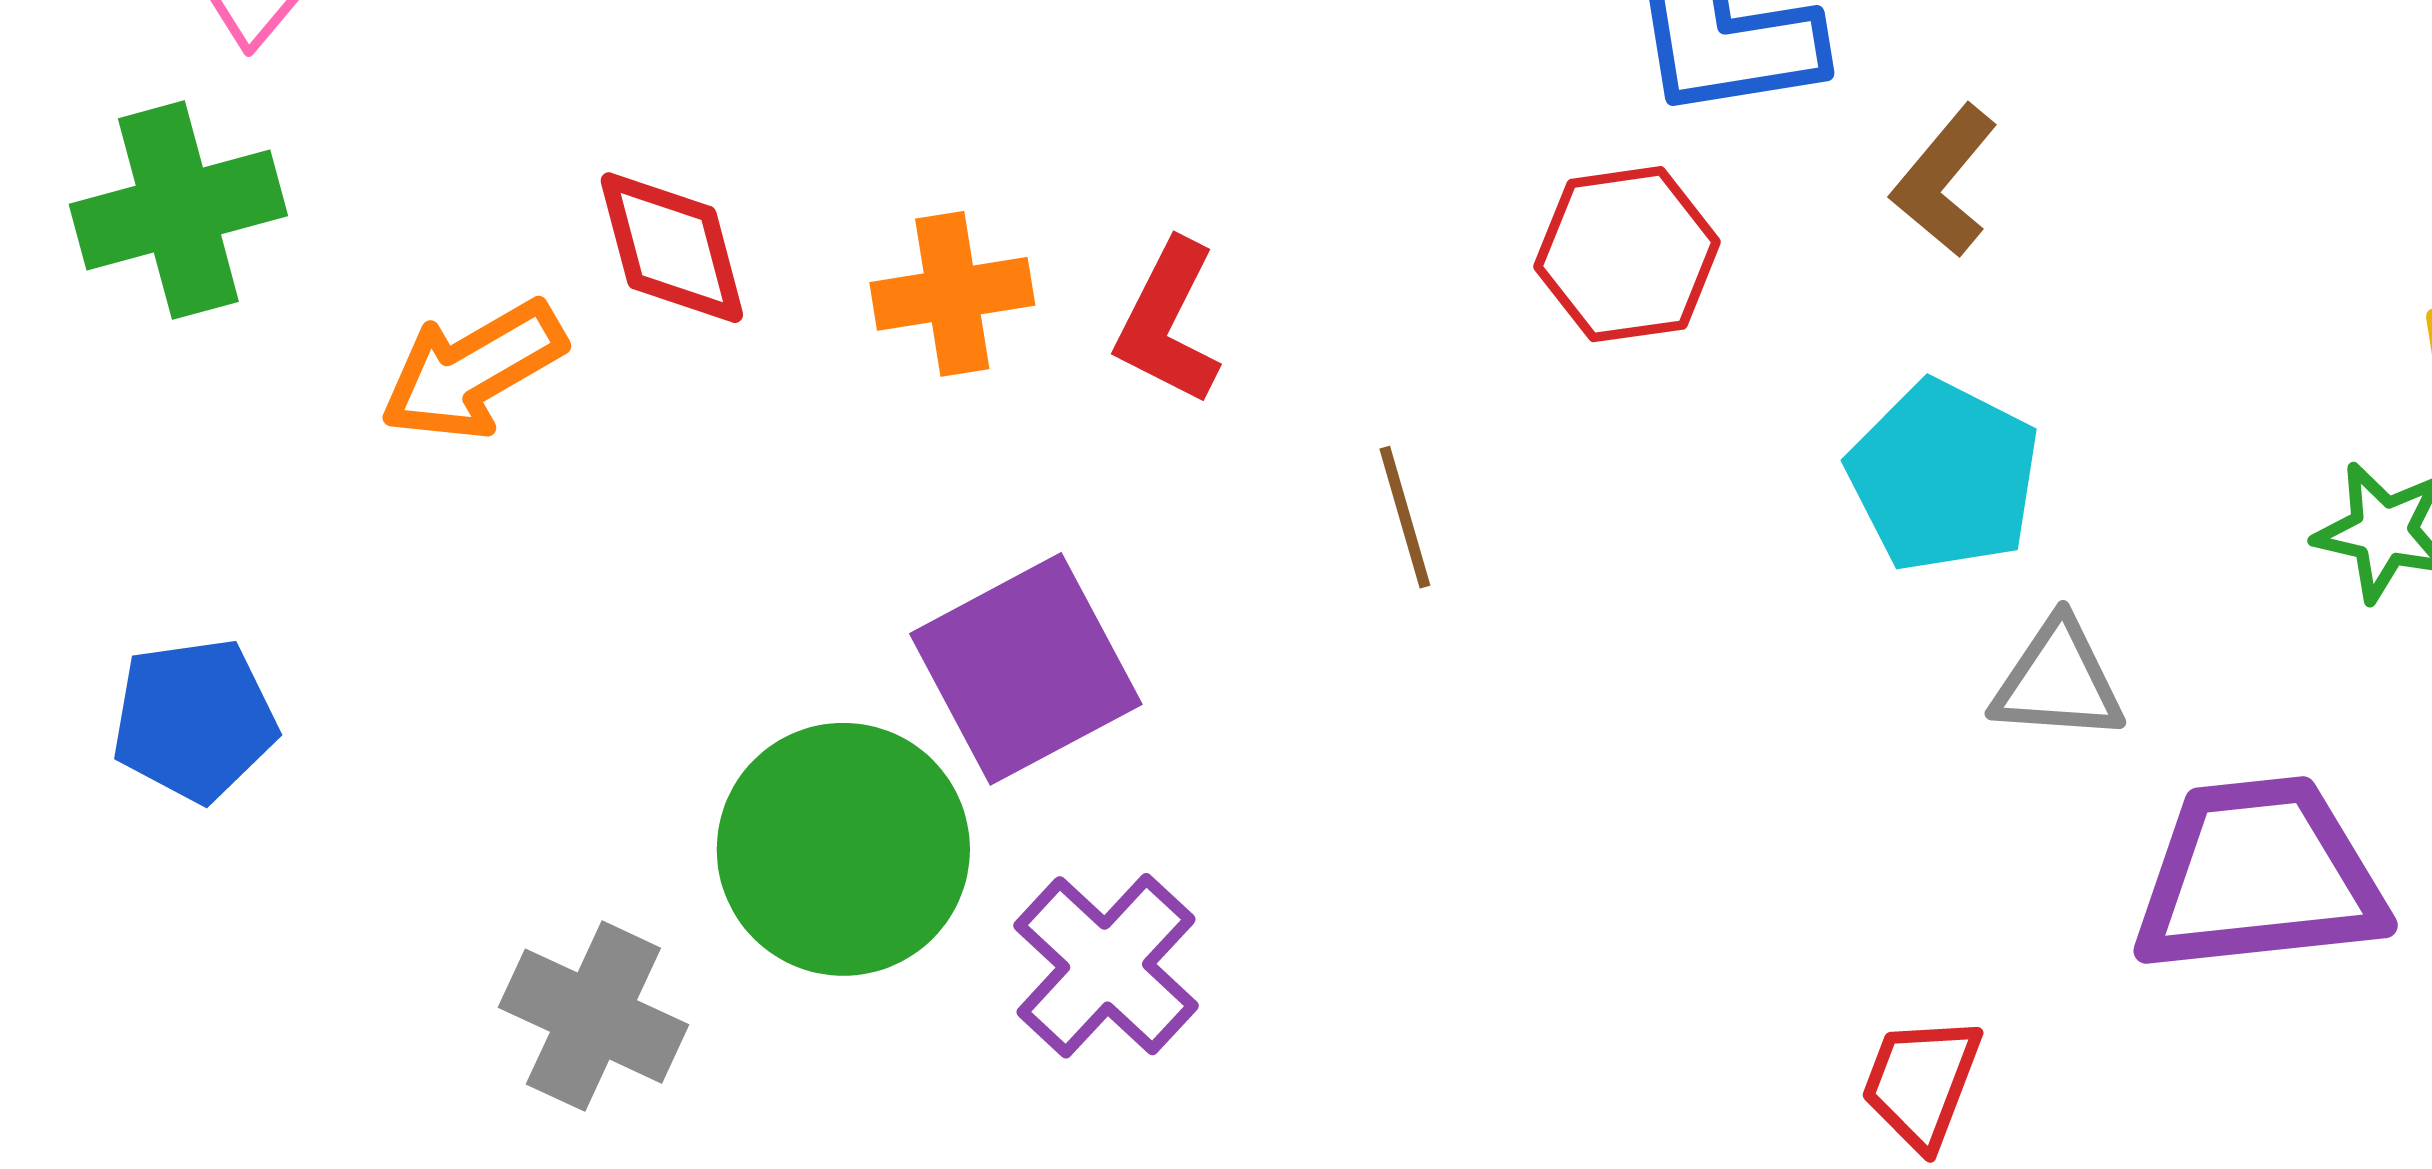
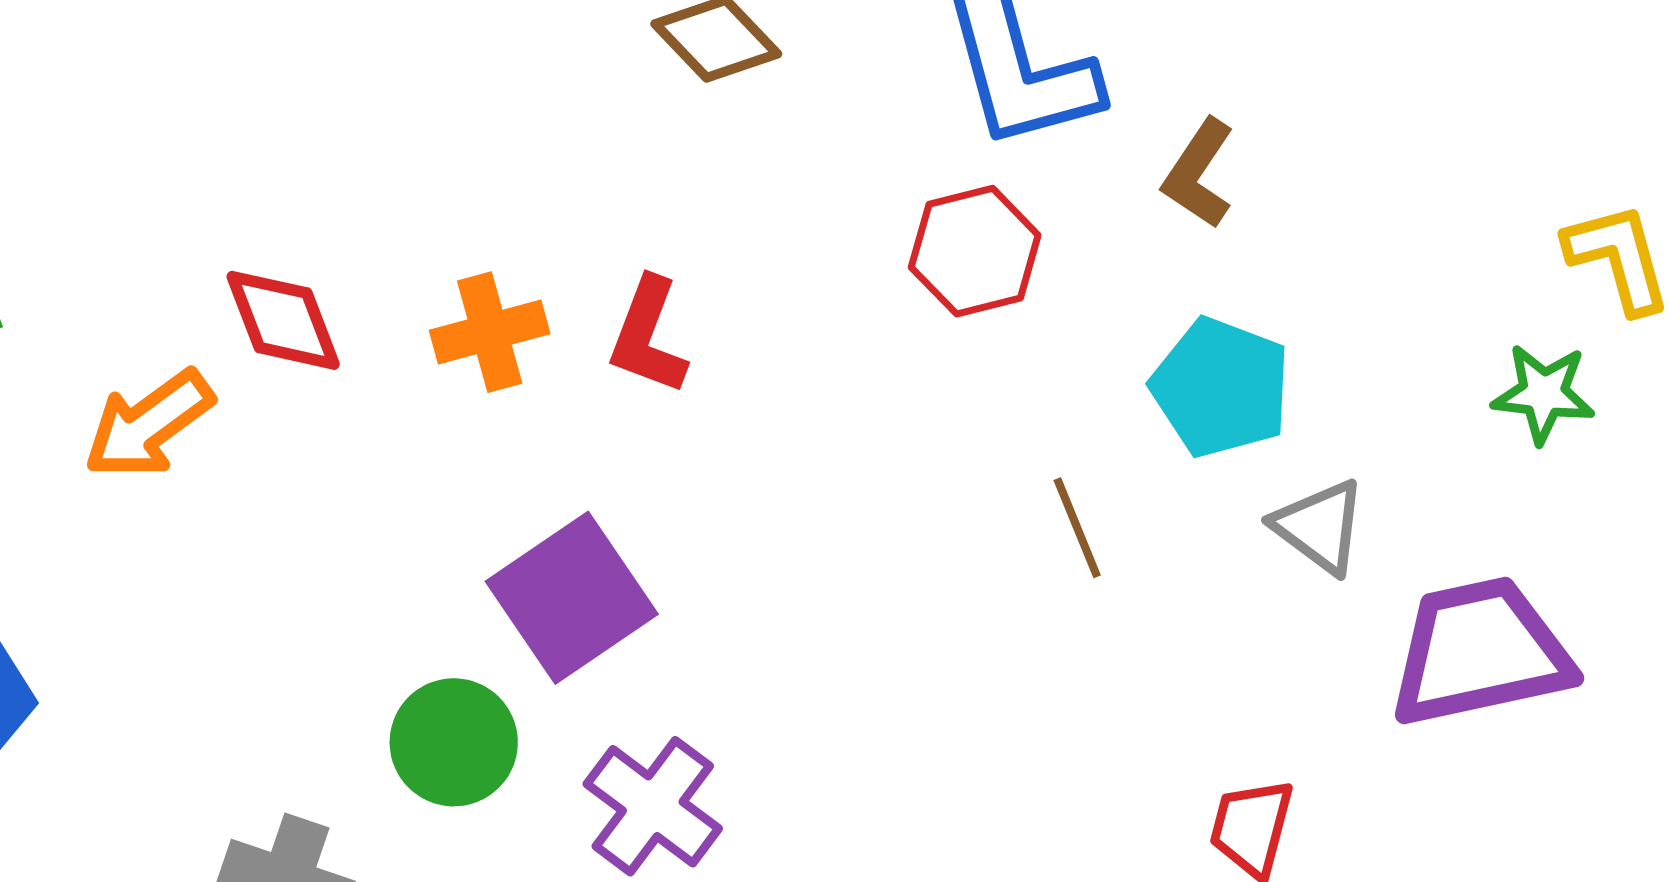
brown line: (1405, 517) -> (1077, 528), moved
gray triangle: (2058, 681) -> (1319, 527), turned 39
green circle: (843, 849) -> (454, 742), size x0.7

